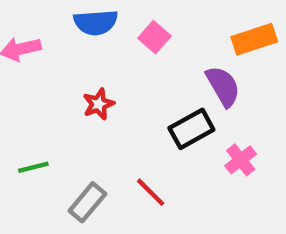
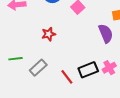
black rectangle: (191, 129) -> (88, 70), moved
gray rectangle: (87, 202) -> (38, 68), moved

